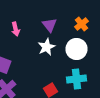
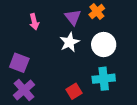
orange cross: (82, 24) -> (97, 11), moved

